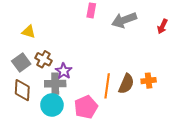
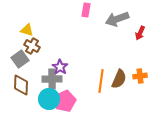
red arrow: (162, 26) -> (140, 33), moved
brown cross: (43, 59) -> (32, 46), moved
pink pentagon: (86, 107) -> (65, 101), moved

